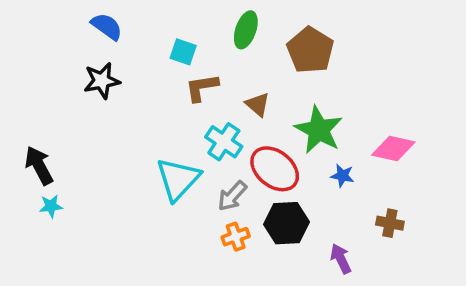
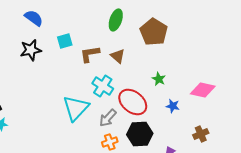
cyan square: (183, 52) -> (65, 41), moved, turned -35
brown triangle: (258, 104) -> (118, 56), moved
green star: (319, 130) -> (159, 79), size x0.5
brown cross: (390, 223) -> (201, 134), turned -35

